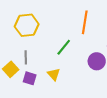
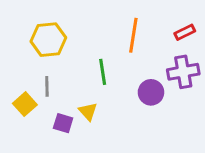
green line: (64, 47) -> (103, 72), turned -48
purple square: (30, 78) -> (63, 123), moved

